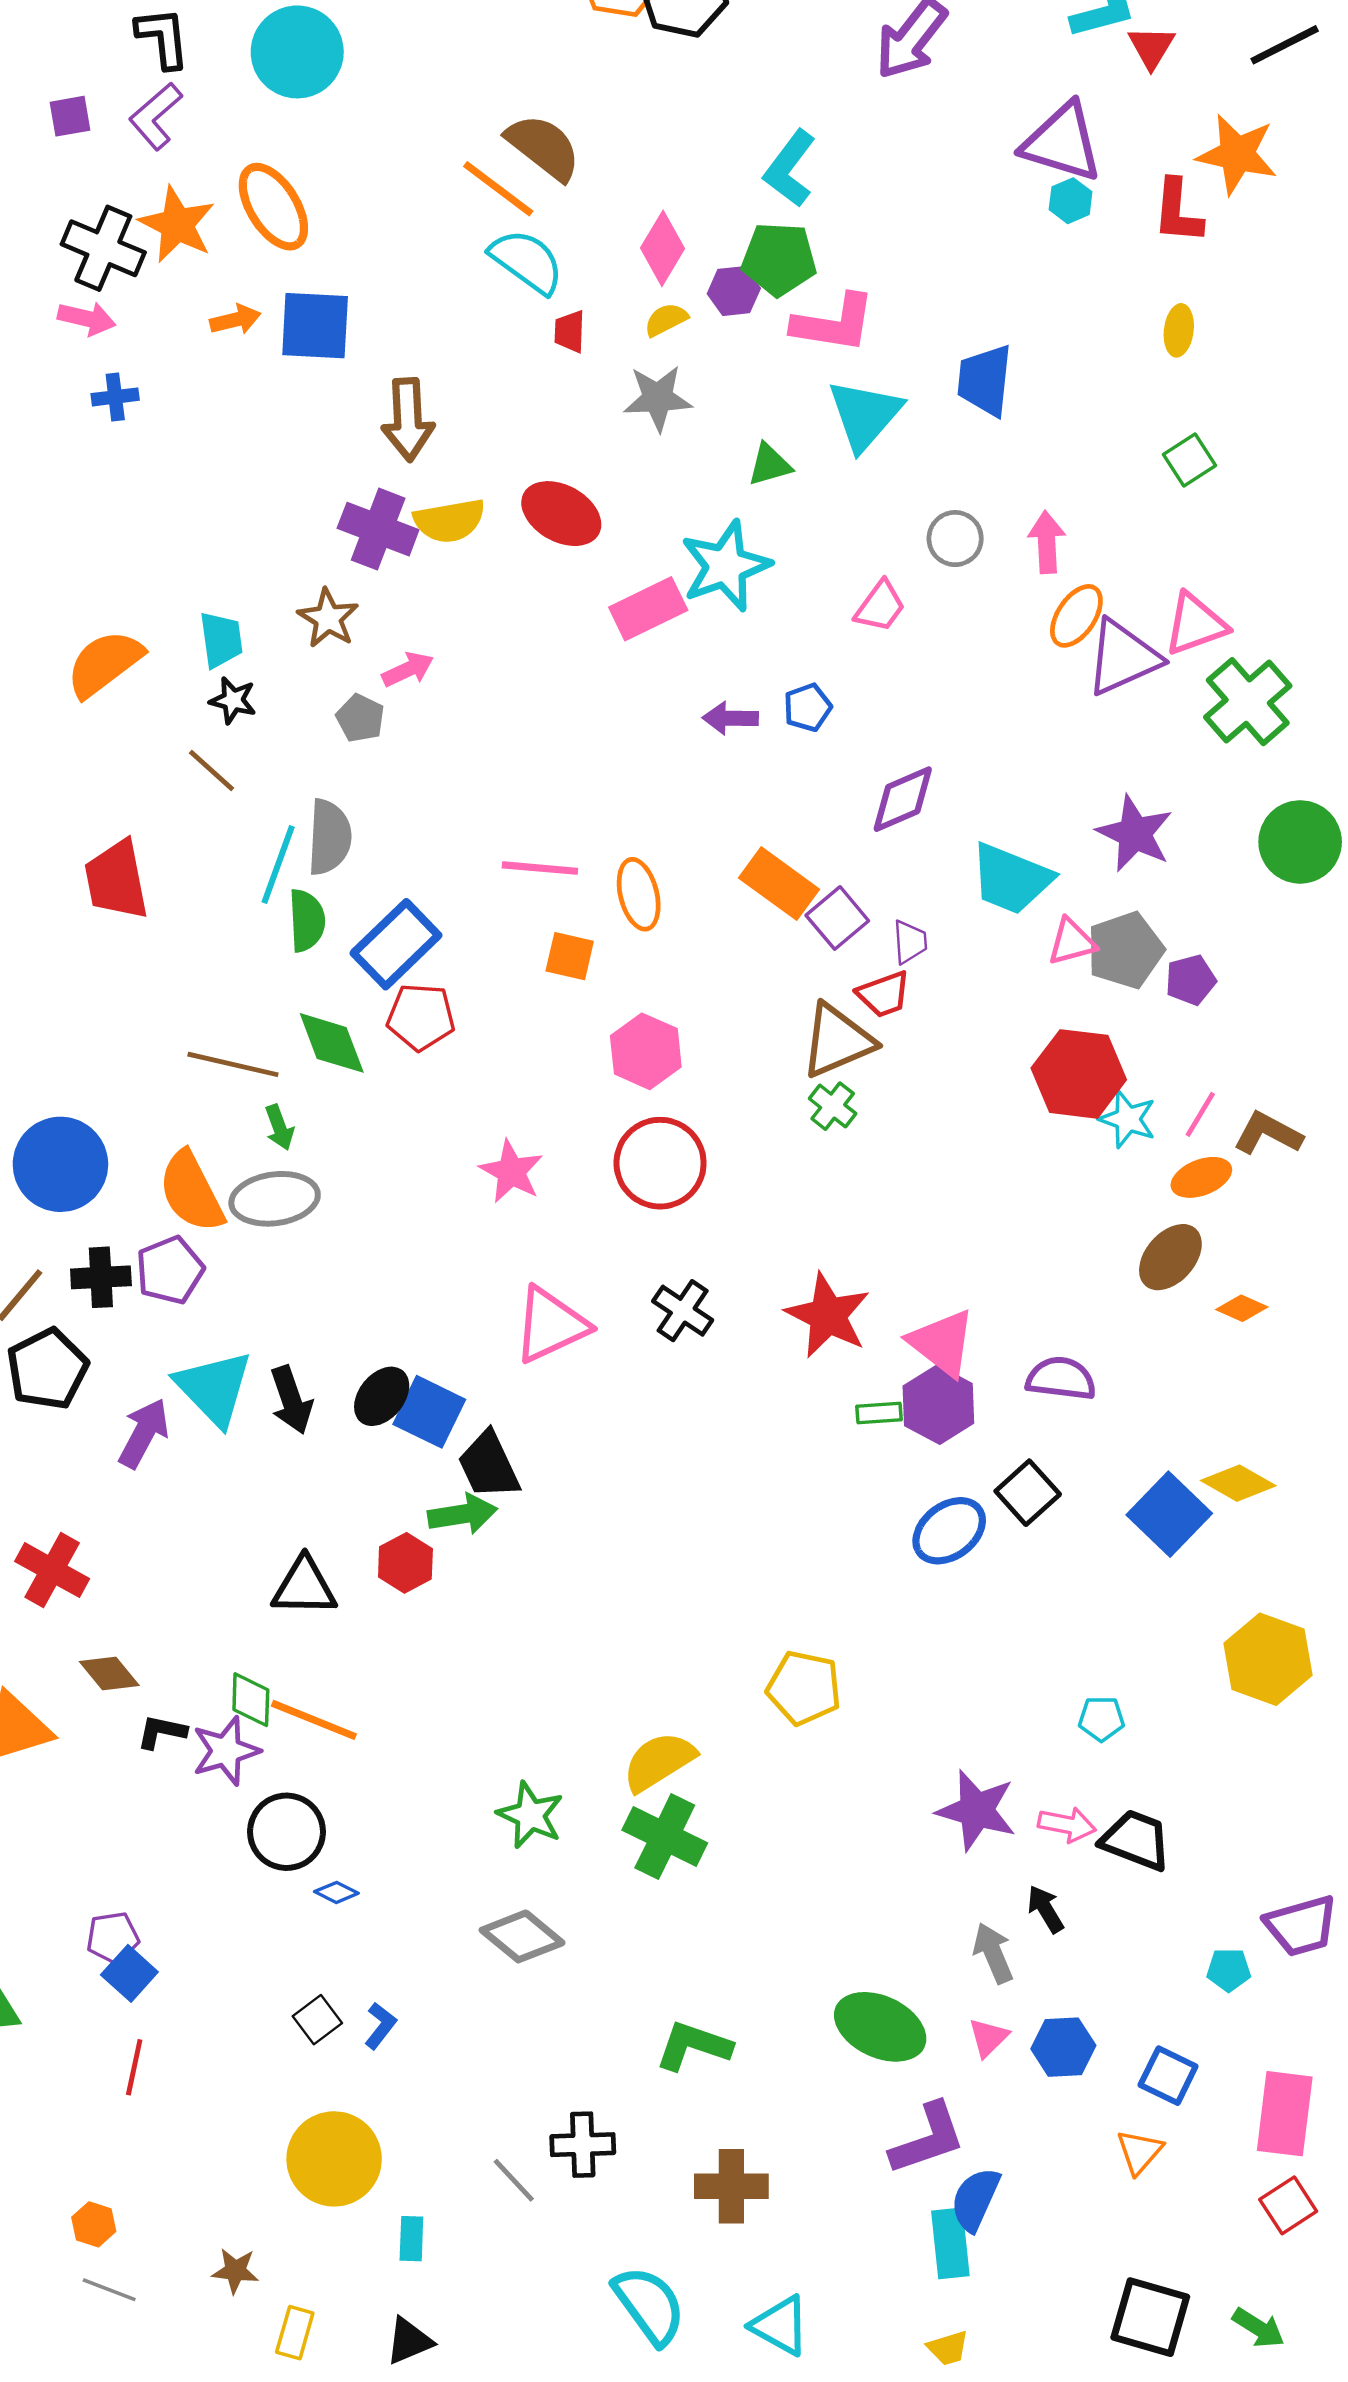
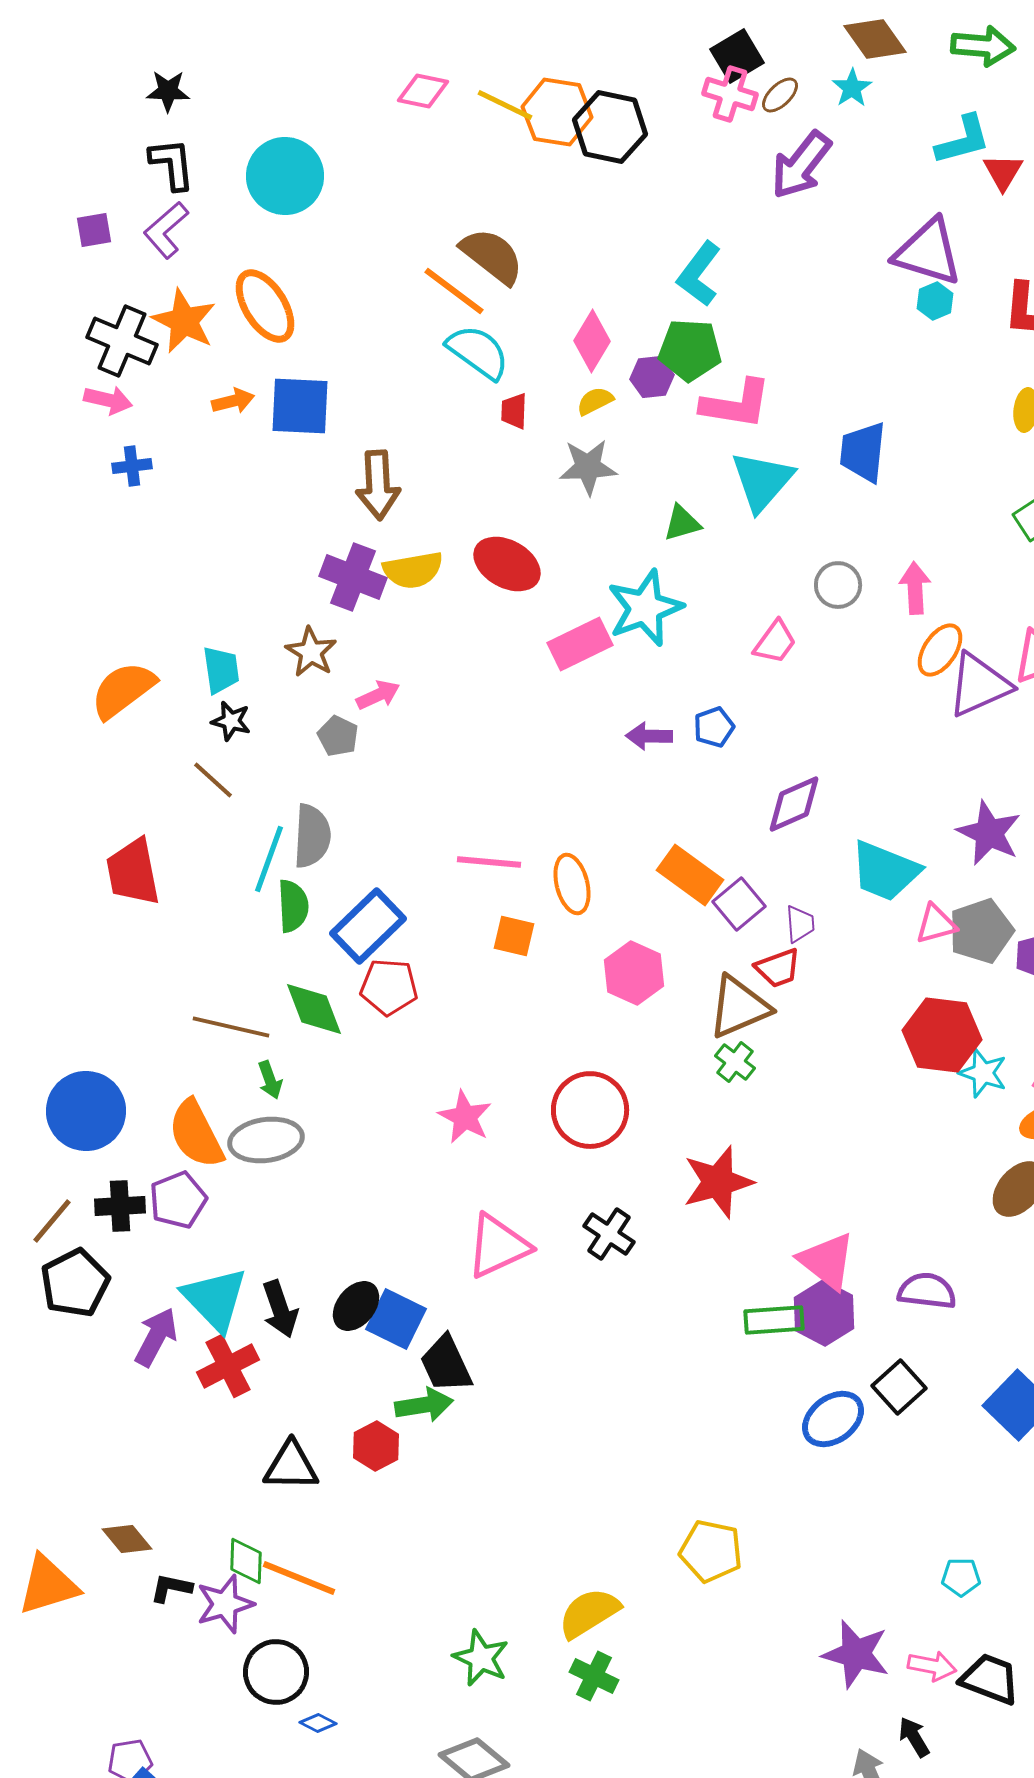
pink hexagon: (646, 1051) -> (634, 973), moved
red star: (828, 1315) -> (718, 1182), moved, turned 30
green rectangle: (879, 1413) -> (774, 1320), size x1.5
red cross: (52, 1570) -> (228, 1366), moved, turned 34
green cross: (665, 1837) -> (594, 1676), size x0.7

